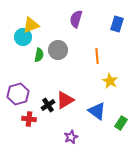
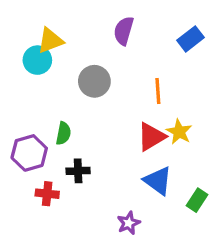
blue rectangle: (117, 24) -> (191, 39), turned 35
green semicircle: (39, 55) -> (63, 133), moved
red triangle: (65, 100) -> (151, 137), moved
black cross: (48, 105) -> (78, 171), turned 32
purple star: (71, 137) -> (129, 223), moved

